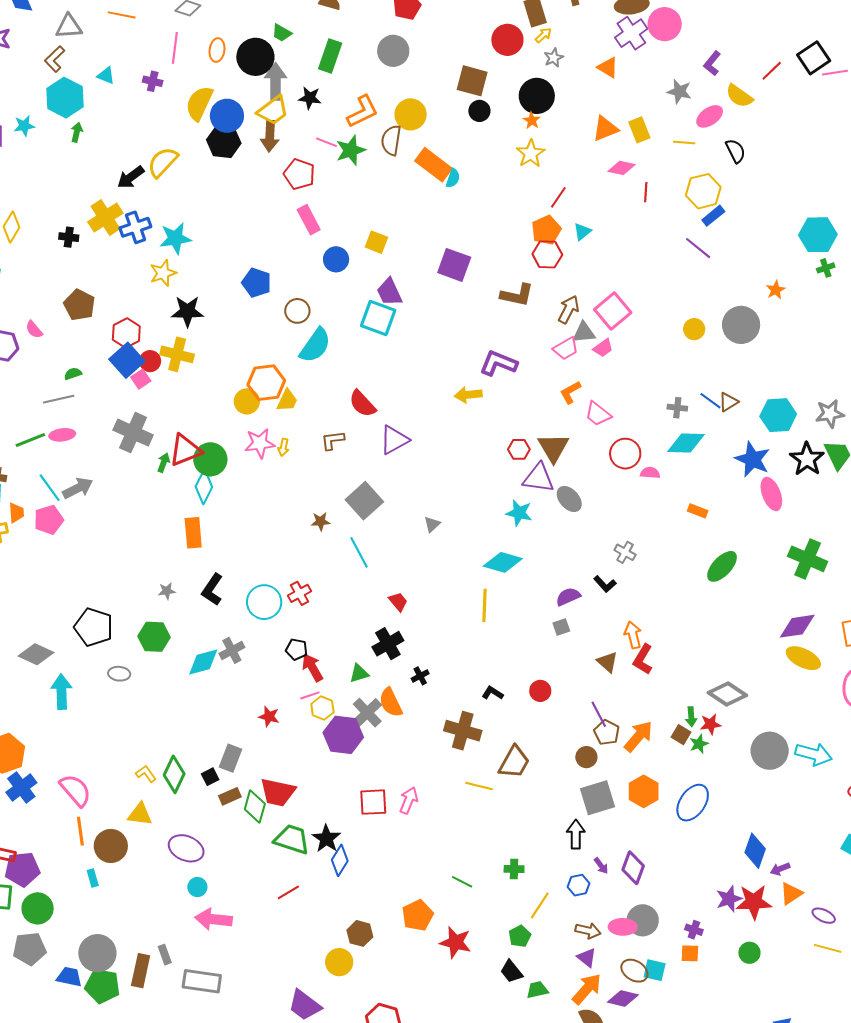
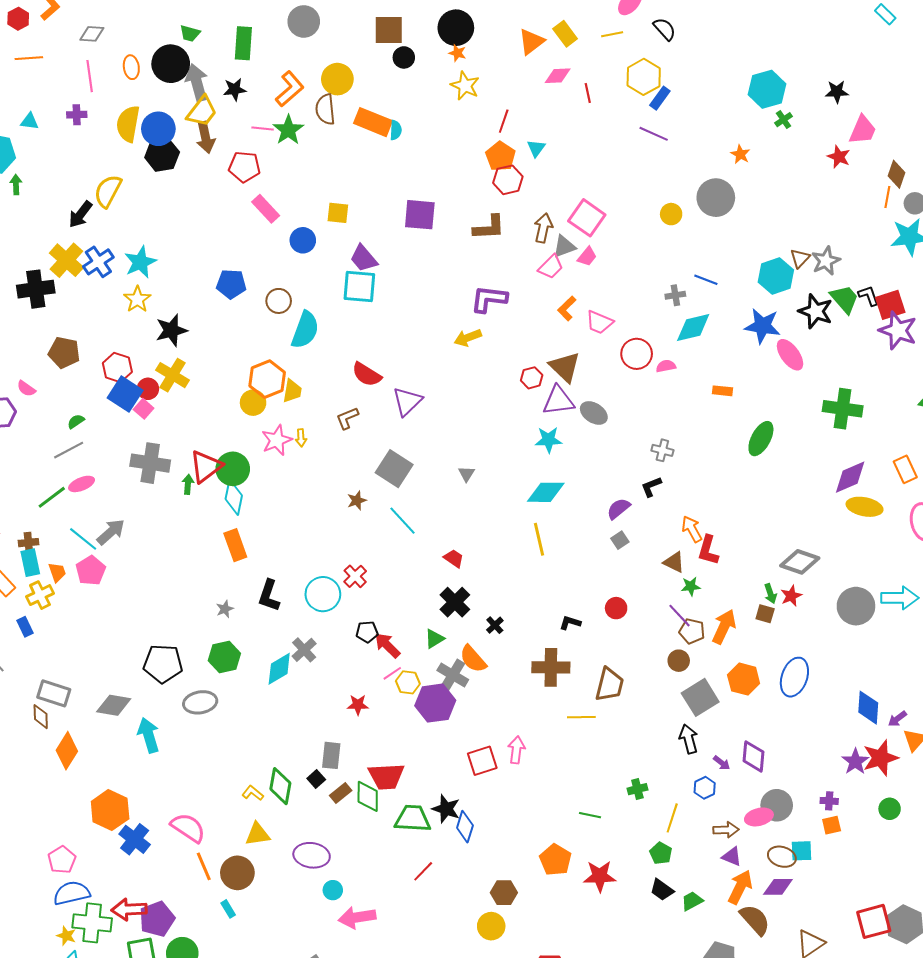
black cross: (69, 237) -> (36, 289), size x1.8
yellow cross: (177, 354) -> (173, 375), turned 32
brown triangle: (728, 402) -> (800, 258), moved
black L-shape: (605, 584) -> (651, 487), turned 125
gray ellipse: (119, 674) -> (200, 702), size x1.5
green star: (699, 744) -> (691, 586), moved, turned 30

